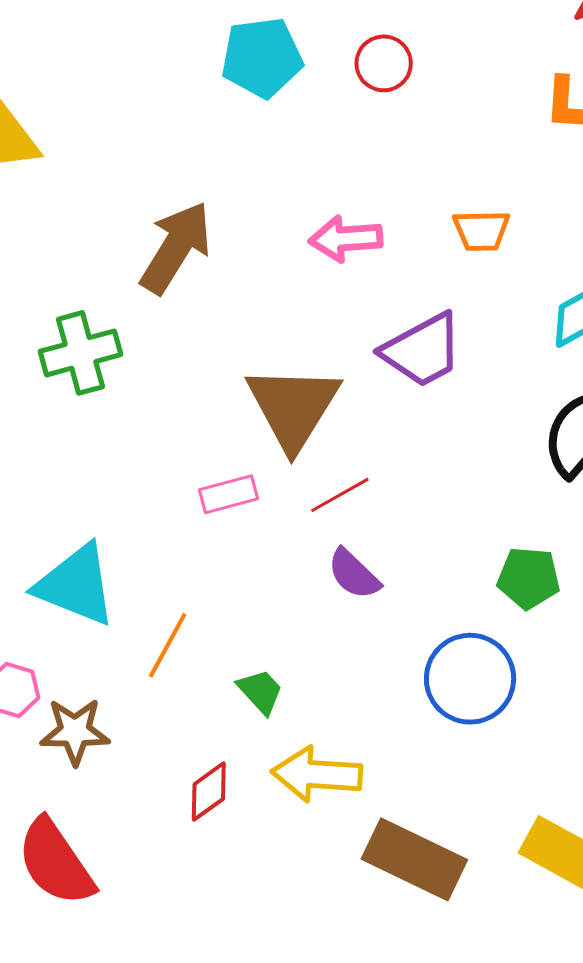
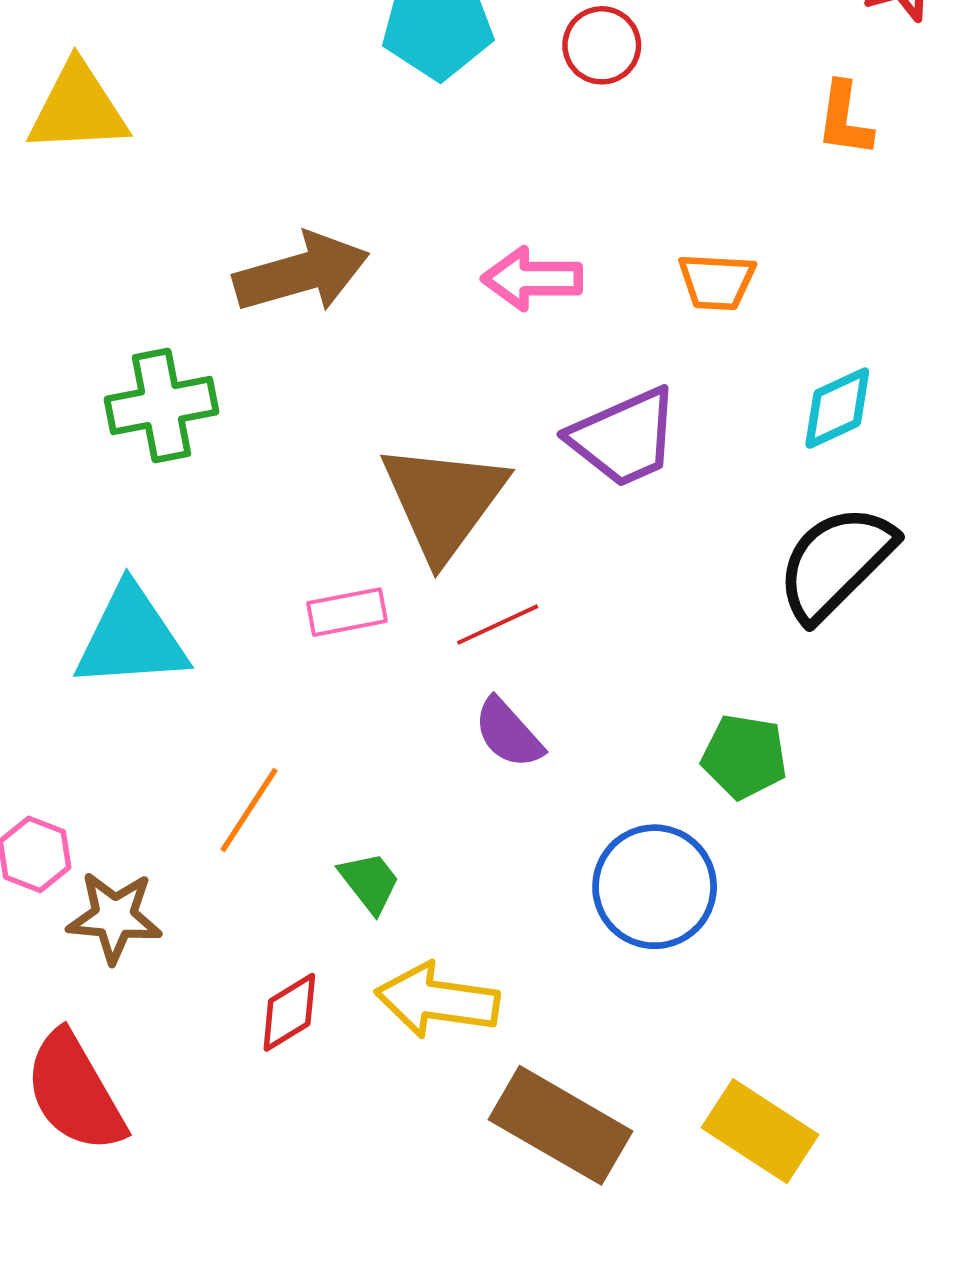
brown arrow: (176, 248) -> (301, 273), turned 38
cyan triangle: (76, 585) -> (131, 637), moved, turned -30

